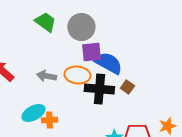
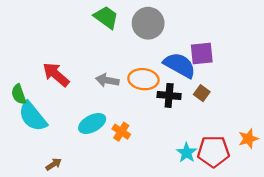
purple square: (91, 52) -> (202, 54), moved
black cross: (99, 89) -> (169, 95), size x0.7
orange cross: (49, 120) -> (121, 132), moved, turned 35

